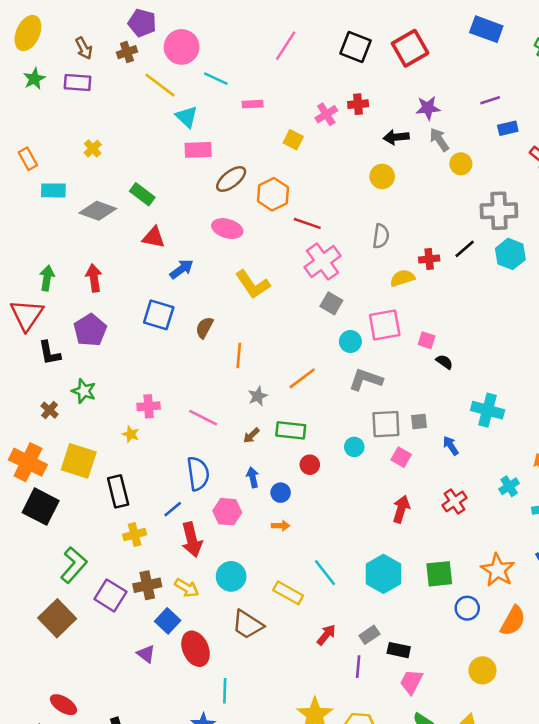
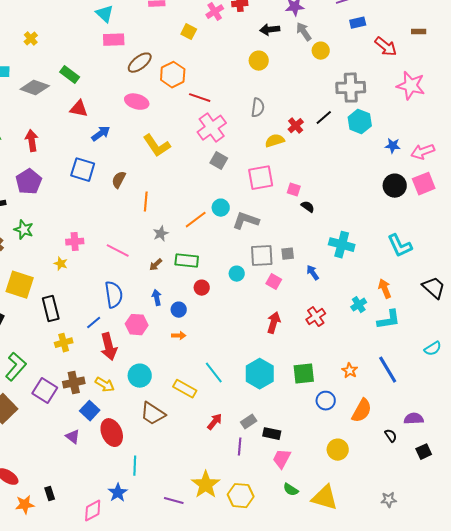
red cross: (429, 259) -> (296, 126), turned -35
cyan circle: (350, 342) -> (221, 208), moved
orange star: (498, 570) -> (350, 371), size x0.6

